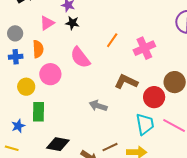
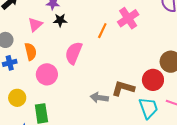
pink cross: (144, 48) -> (128, 18), moved
pink semicircle: (80, 58) -> (74, 53), turned 70
brown L-shape: (126, 82) -> (123, 88), moved
yellow circle: (26, 87) -> (17, 98), moved

